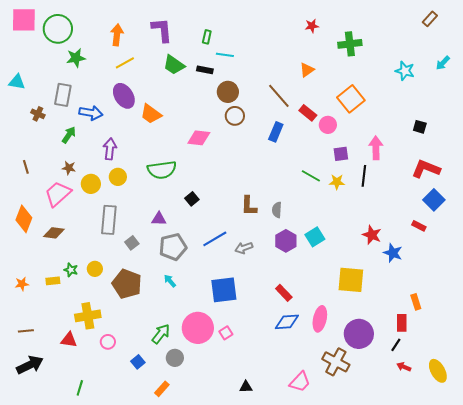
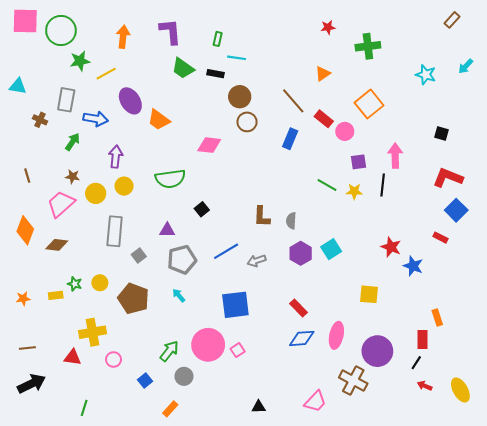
yellow line: (125, 63) -> (106, 74), moved
yellow square: (351, 280) -> (369, 294), size x0.7

